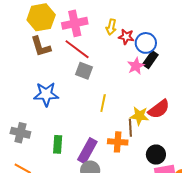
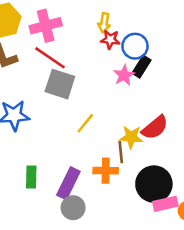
yellow arrow: (111, 27) -> (104, 23), moved
gray square: (84, 71) -> (60, 84), size x1.4
yellow line: (103, 103) -> (85, 123), turned 30
black circle: (156, 155) -> (154, 184), size x1.5

